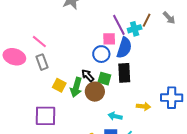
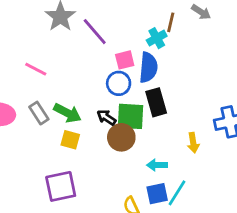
purple line: (119, 25) -> (95, 32), moved
pink line: (39, 42) -> (36, 69), moved
green square: (104, 79) -> (131, 116), size x1.5
green arrow: (76, 87) -> (67, 113), moved, turned -66
yellow arrow: (143, 106) -> (193, 143), turned 88

